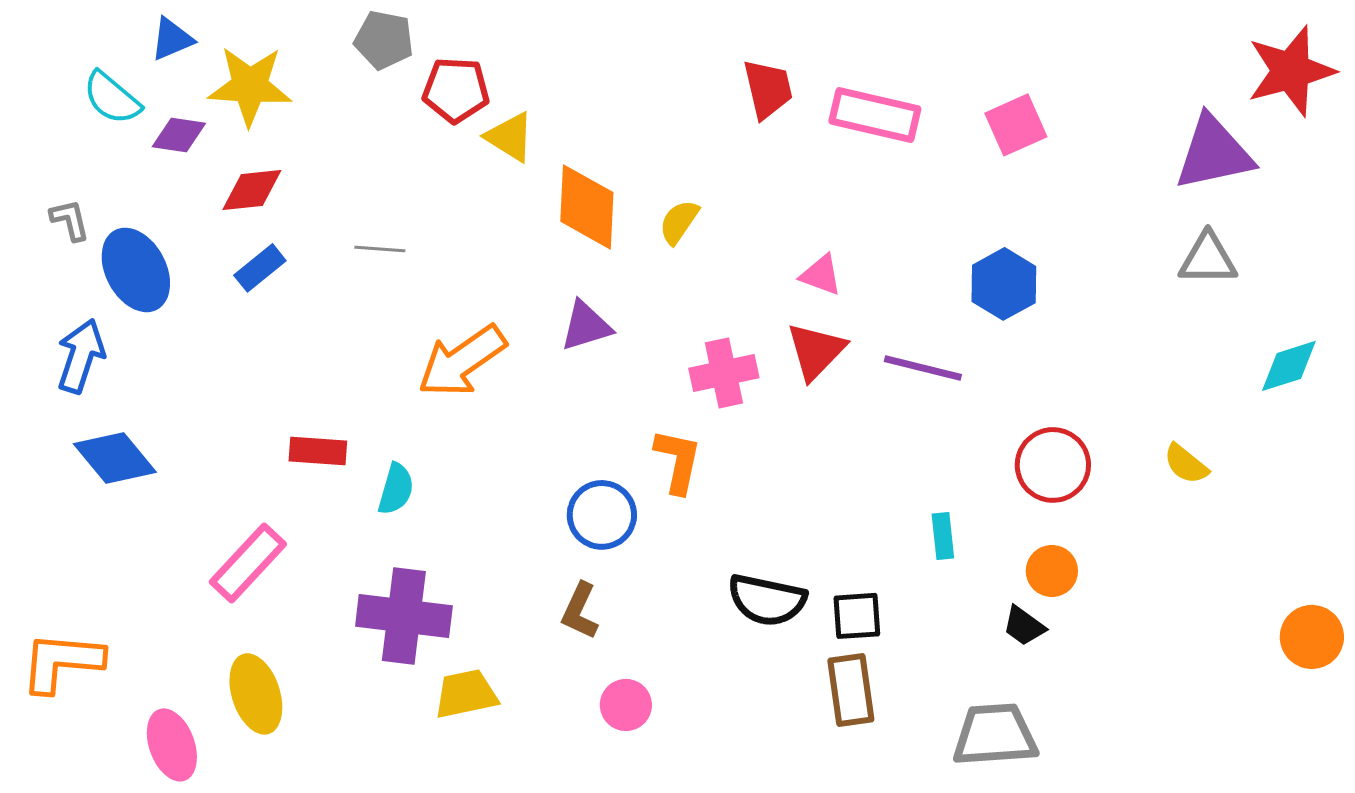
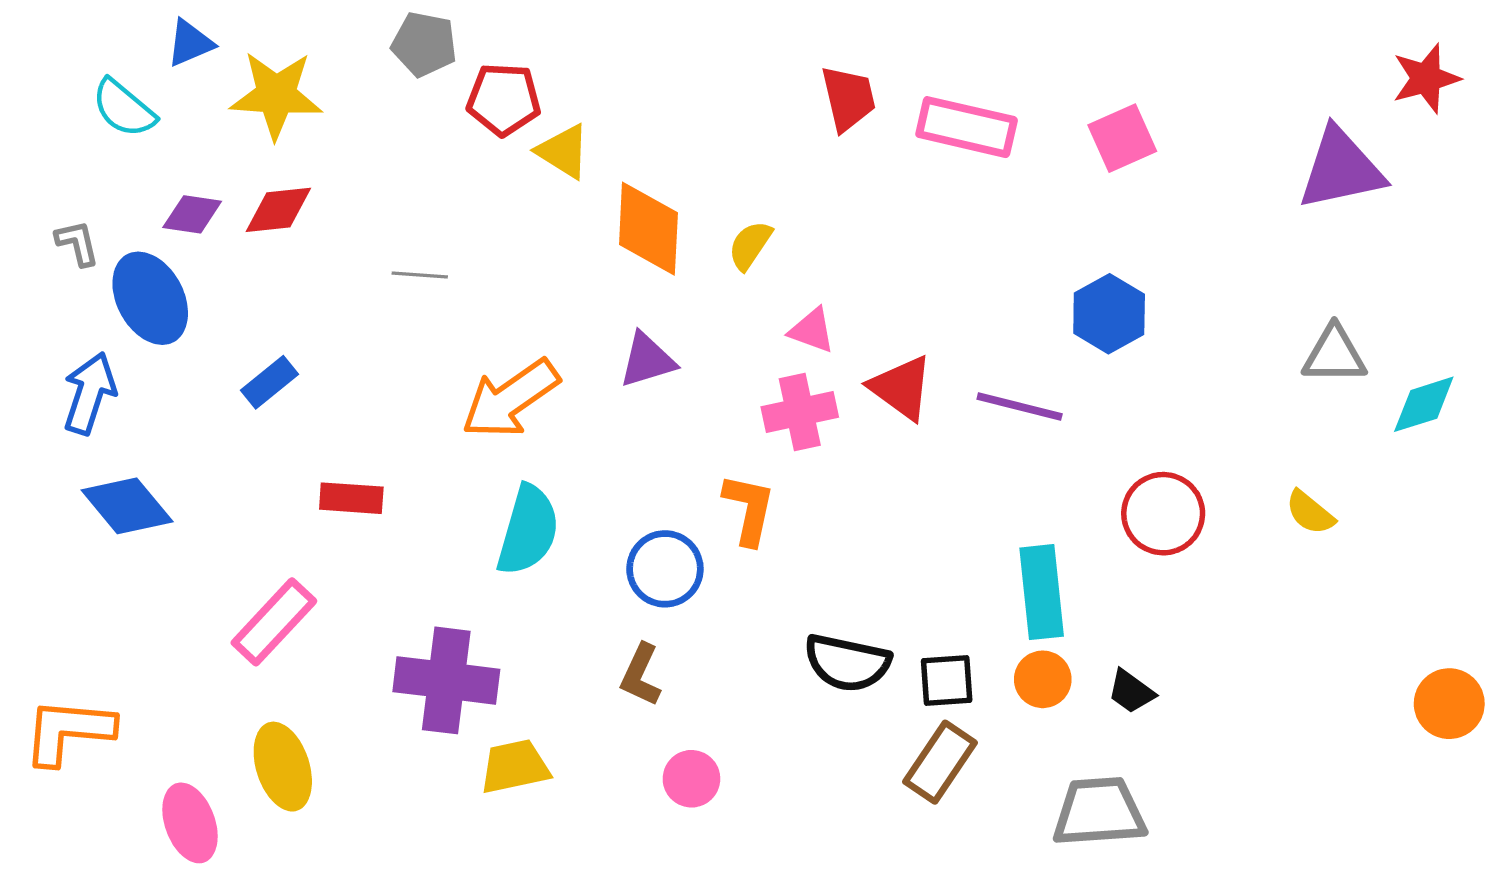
red star: (1291, 71) -> (1426, 78), size x0.7
purple diamond: (179, 135) -> (192, 214), moved
gray triangle: (1208, 259) -> (1334, 355), moved
blue rectangle: (260, 268) -> (270, 382), moved
pink triangle: (821, 275) -> (812, 330), moved
red triangle: (816, 351) -> (901, 388), turned -38
cyan semicircle: (396, 489) -> (528, 530), moved, size x1.6
cyan rectangle: (943, 536) -> (1042, 592), size x1.8
orange circle: (1052, 571) -> (1043, 679), moved
brown rectangle: (851, 690) -> (940, 762), turned 42

